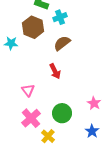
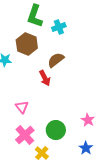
cyan cross: (60, 17) -> (59, 27), moved
red arrow: (55, 71) -> (45, 78), moved

